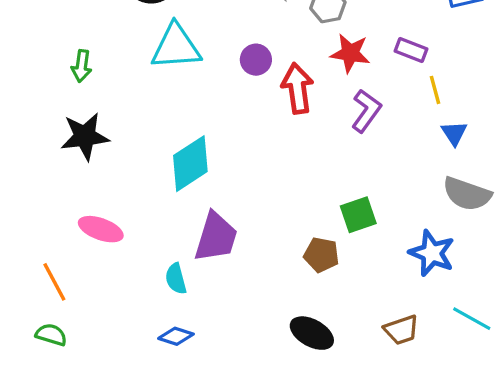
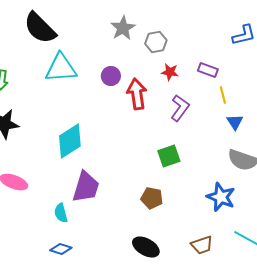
red star: (350, 53) -> (170, 72), size x0.7
green square: (358, 215) -> (169, 156), moved

